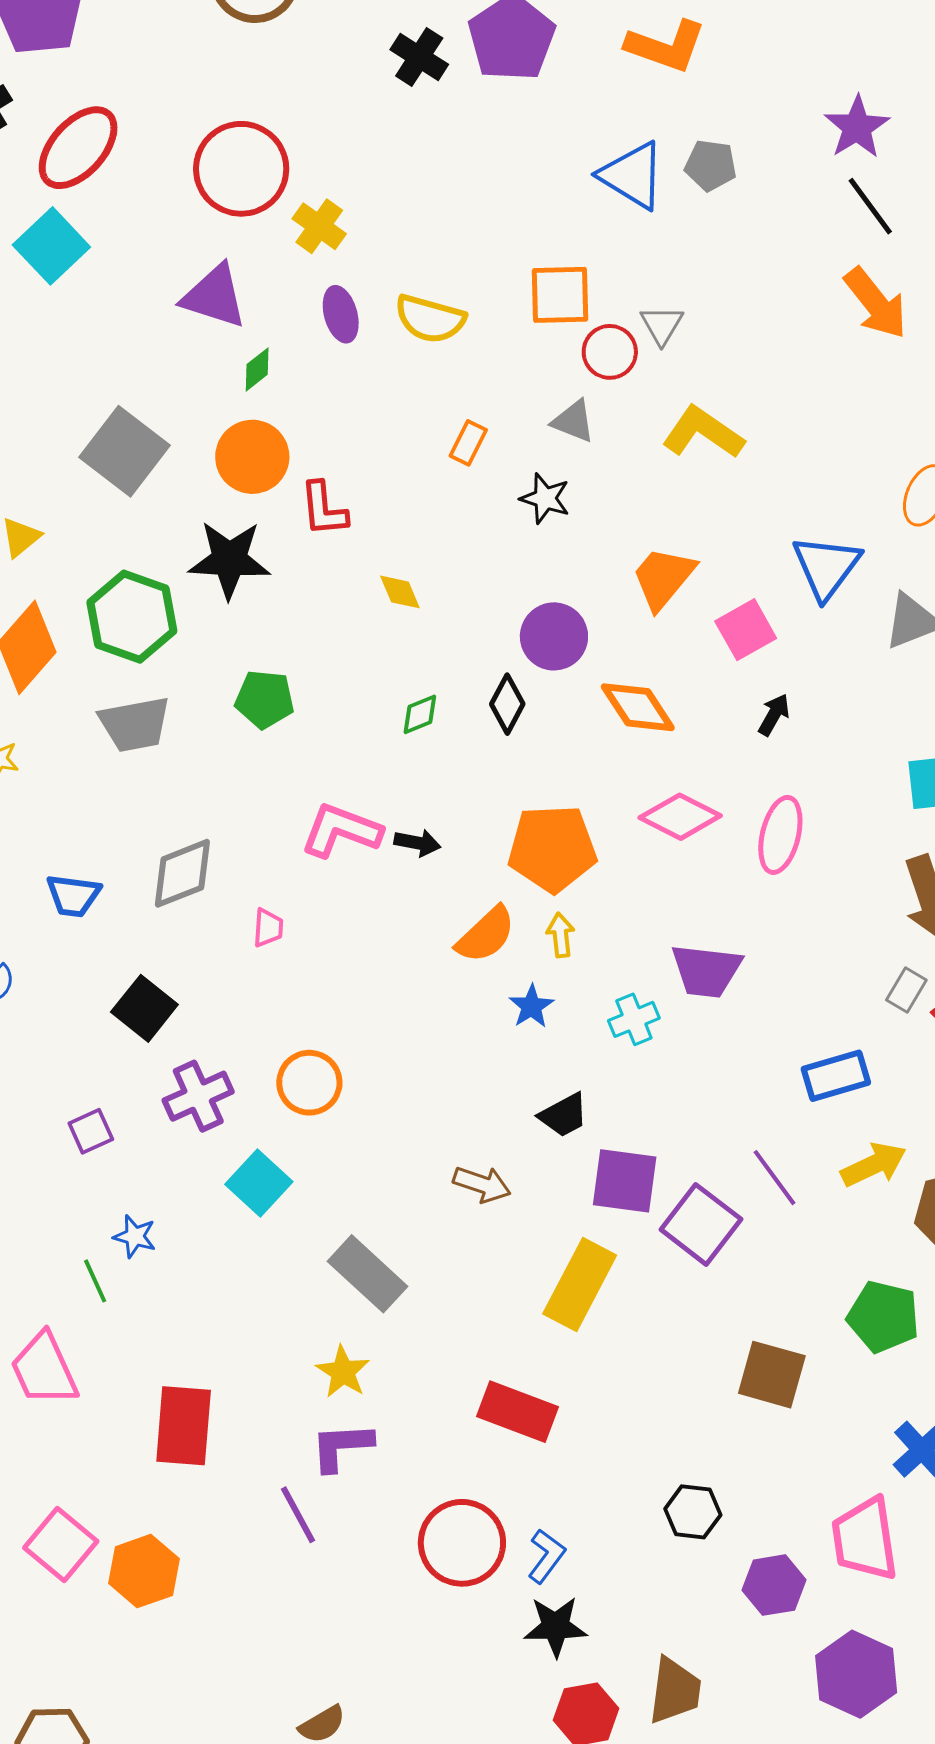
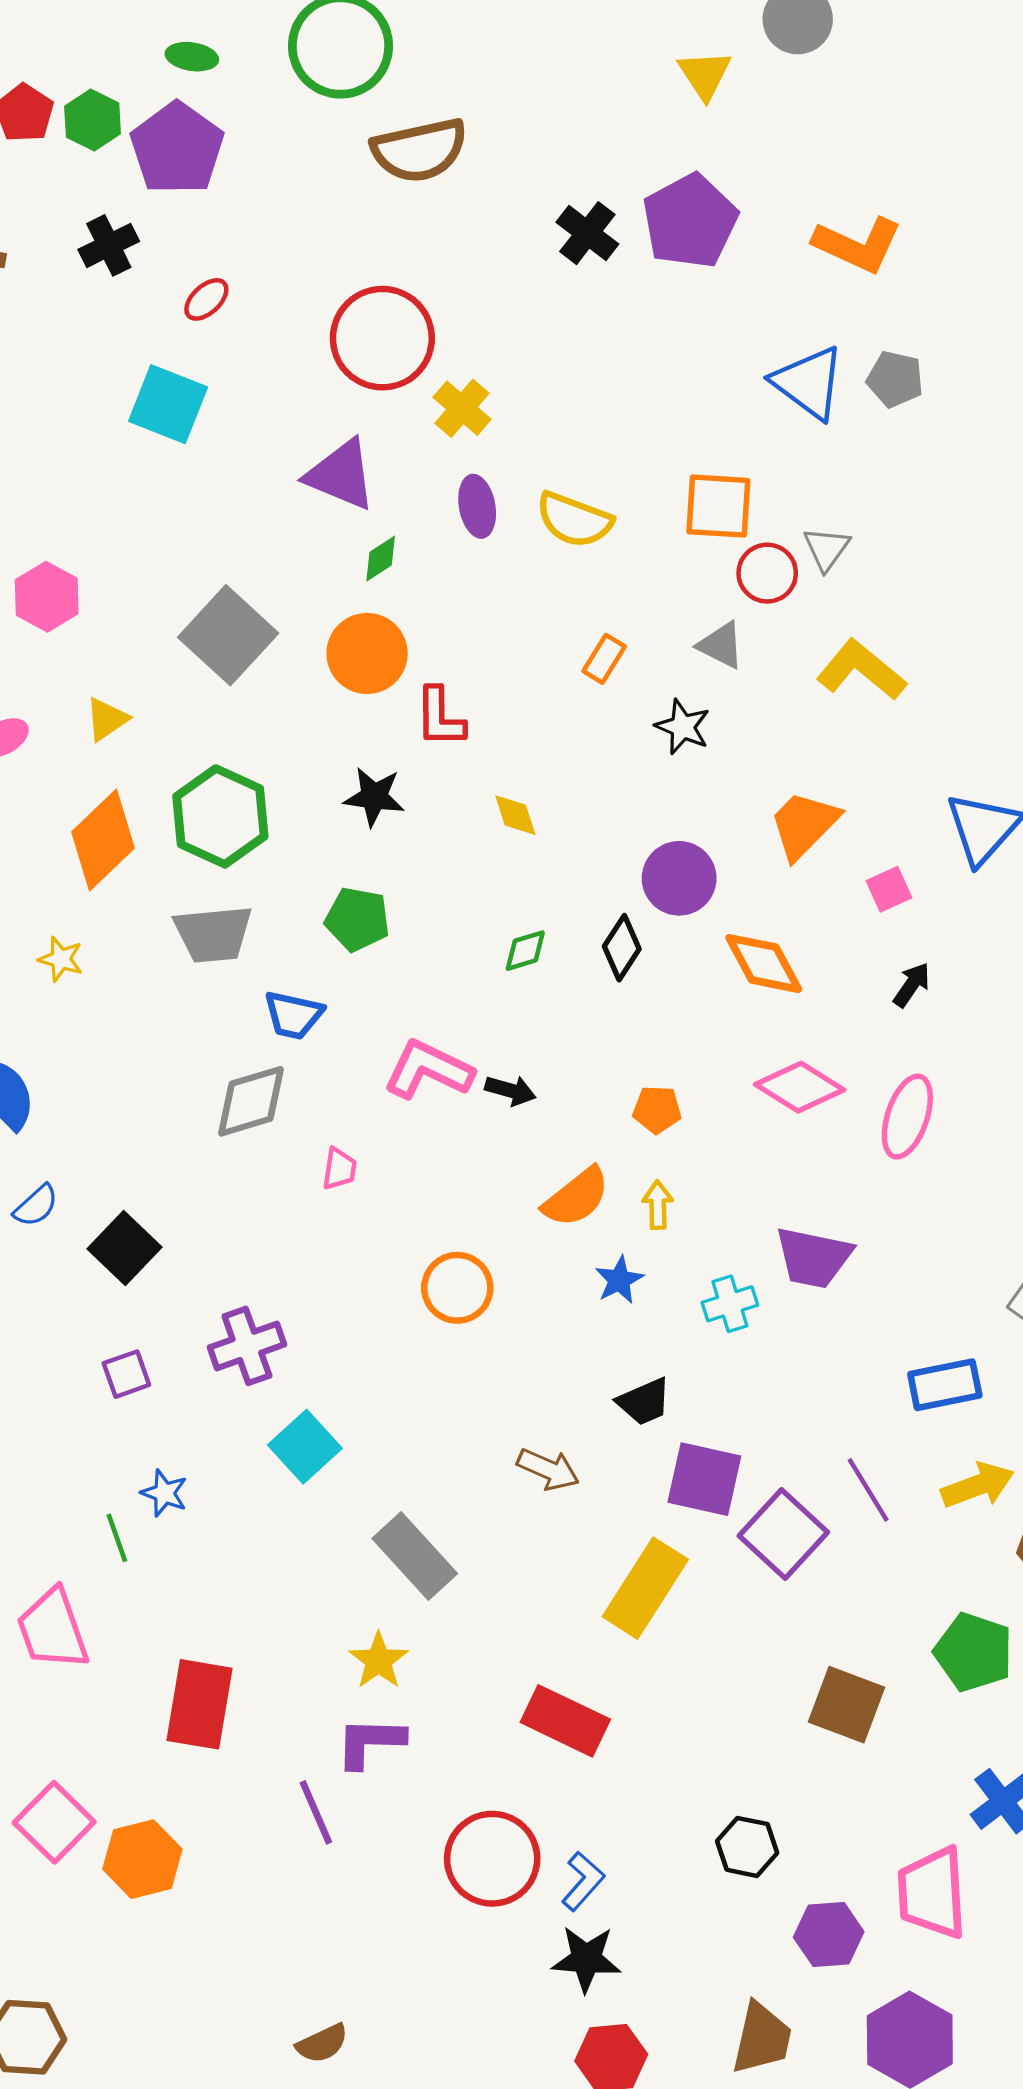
red ellipse: (78, 148) -> (206, 299), size x0.5
cyan square: (51, 246) -> (168, 404), turned -30
black star: (229, 560) -> (374, 797), moved, size x0.7
pink square: (746, 630) -> (889, 889), size x0.7
orange pentagon: (552, 848) -> (657, 1109), size x0.5
blue trapezoid: (73, 896) -> (293, 1015), moved
black square: (144, 1008) -> (124, 1248), moved
orange circle: (309, 1083) -> (457, 1288), moved
brown trapezoid: (675, 1691) -> (762, 2038), moved

